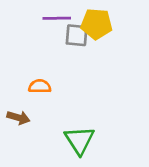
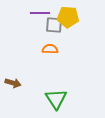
orange semicircle: (40, 86) -> (50, 49), moved

